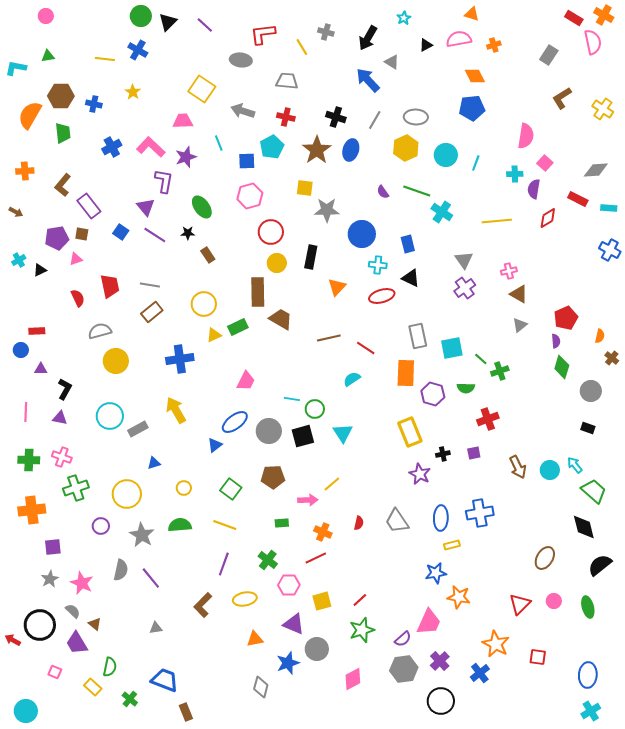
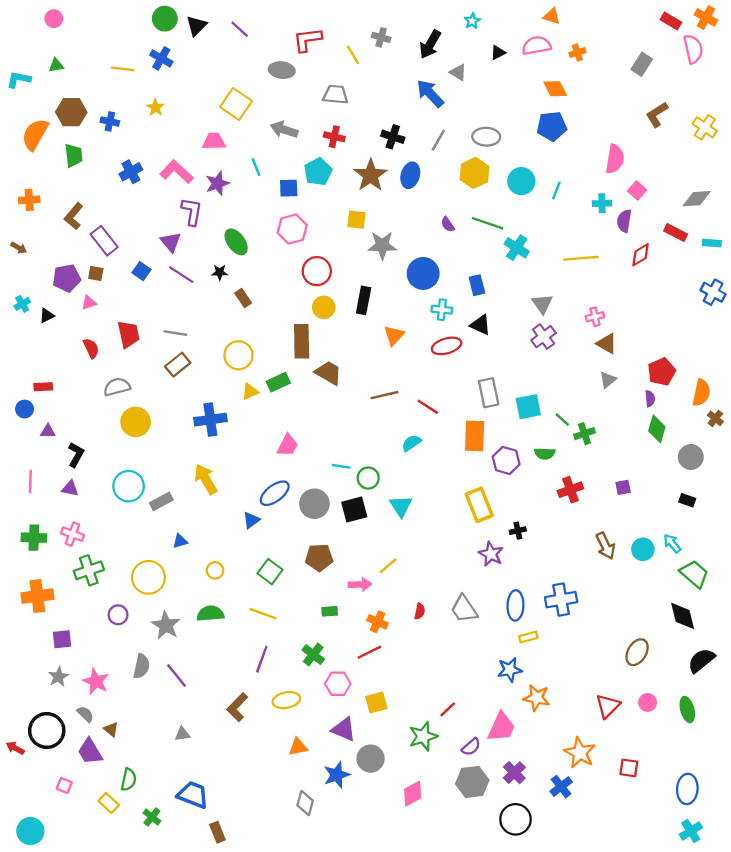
orange semicircle: (600, 336) -> (701, 393), size x1.6
purple square: (474, 453) -> (623, 487), moved
red line: (360, 600) -> (448, 709), moved

